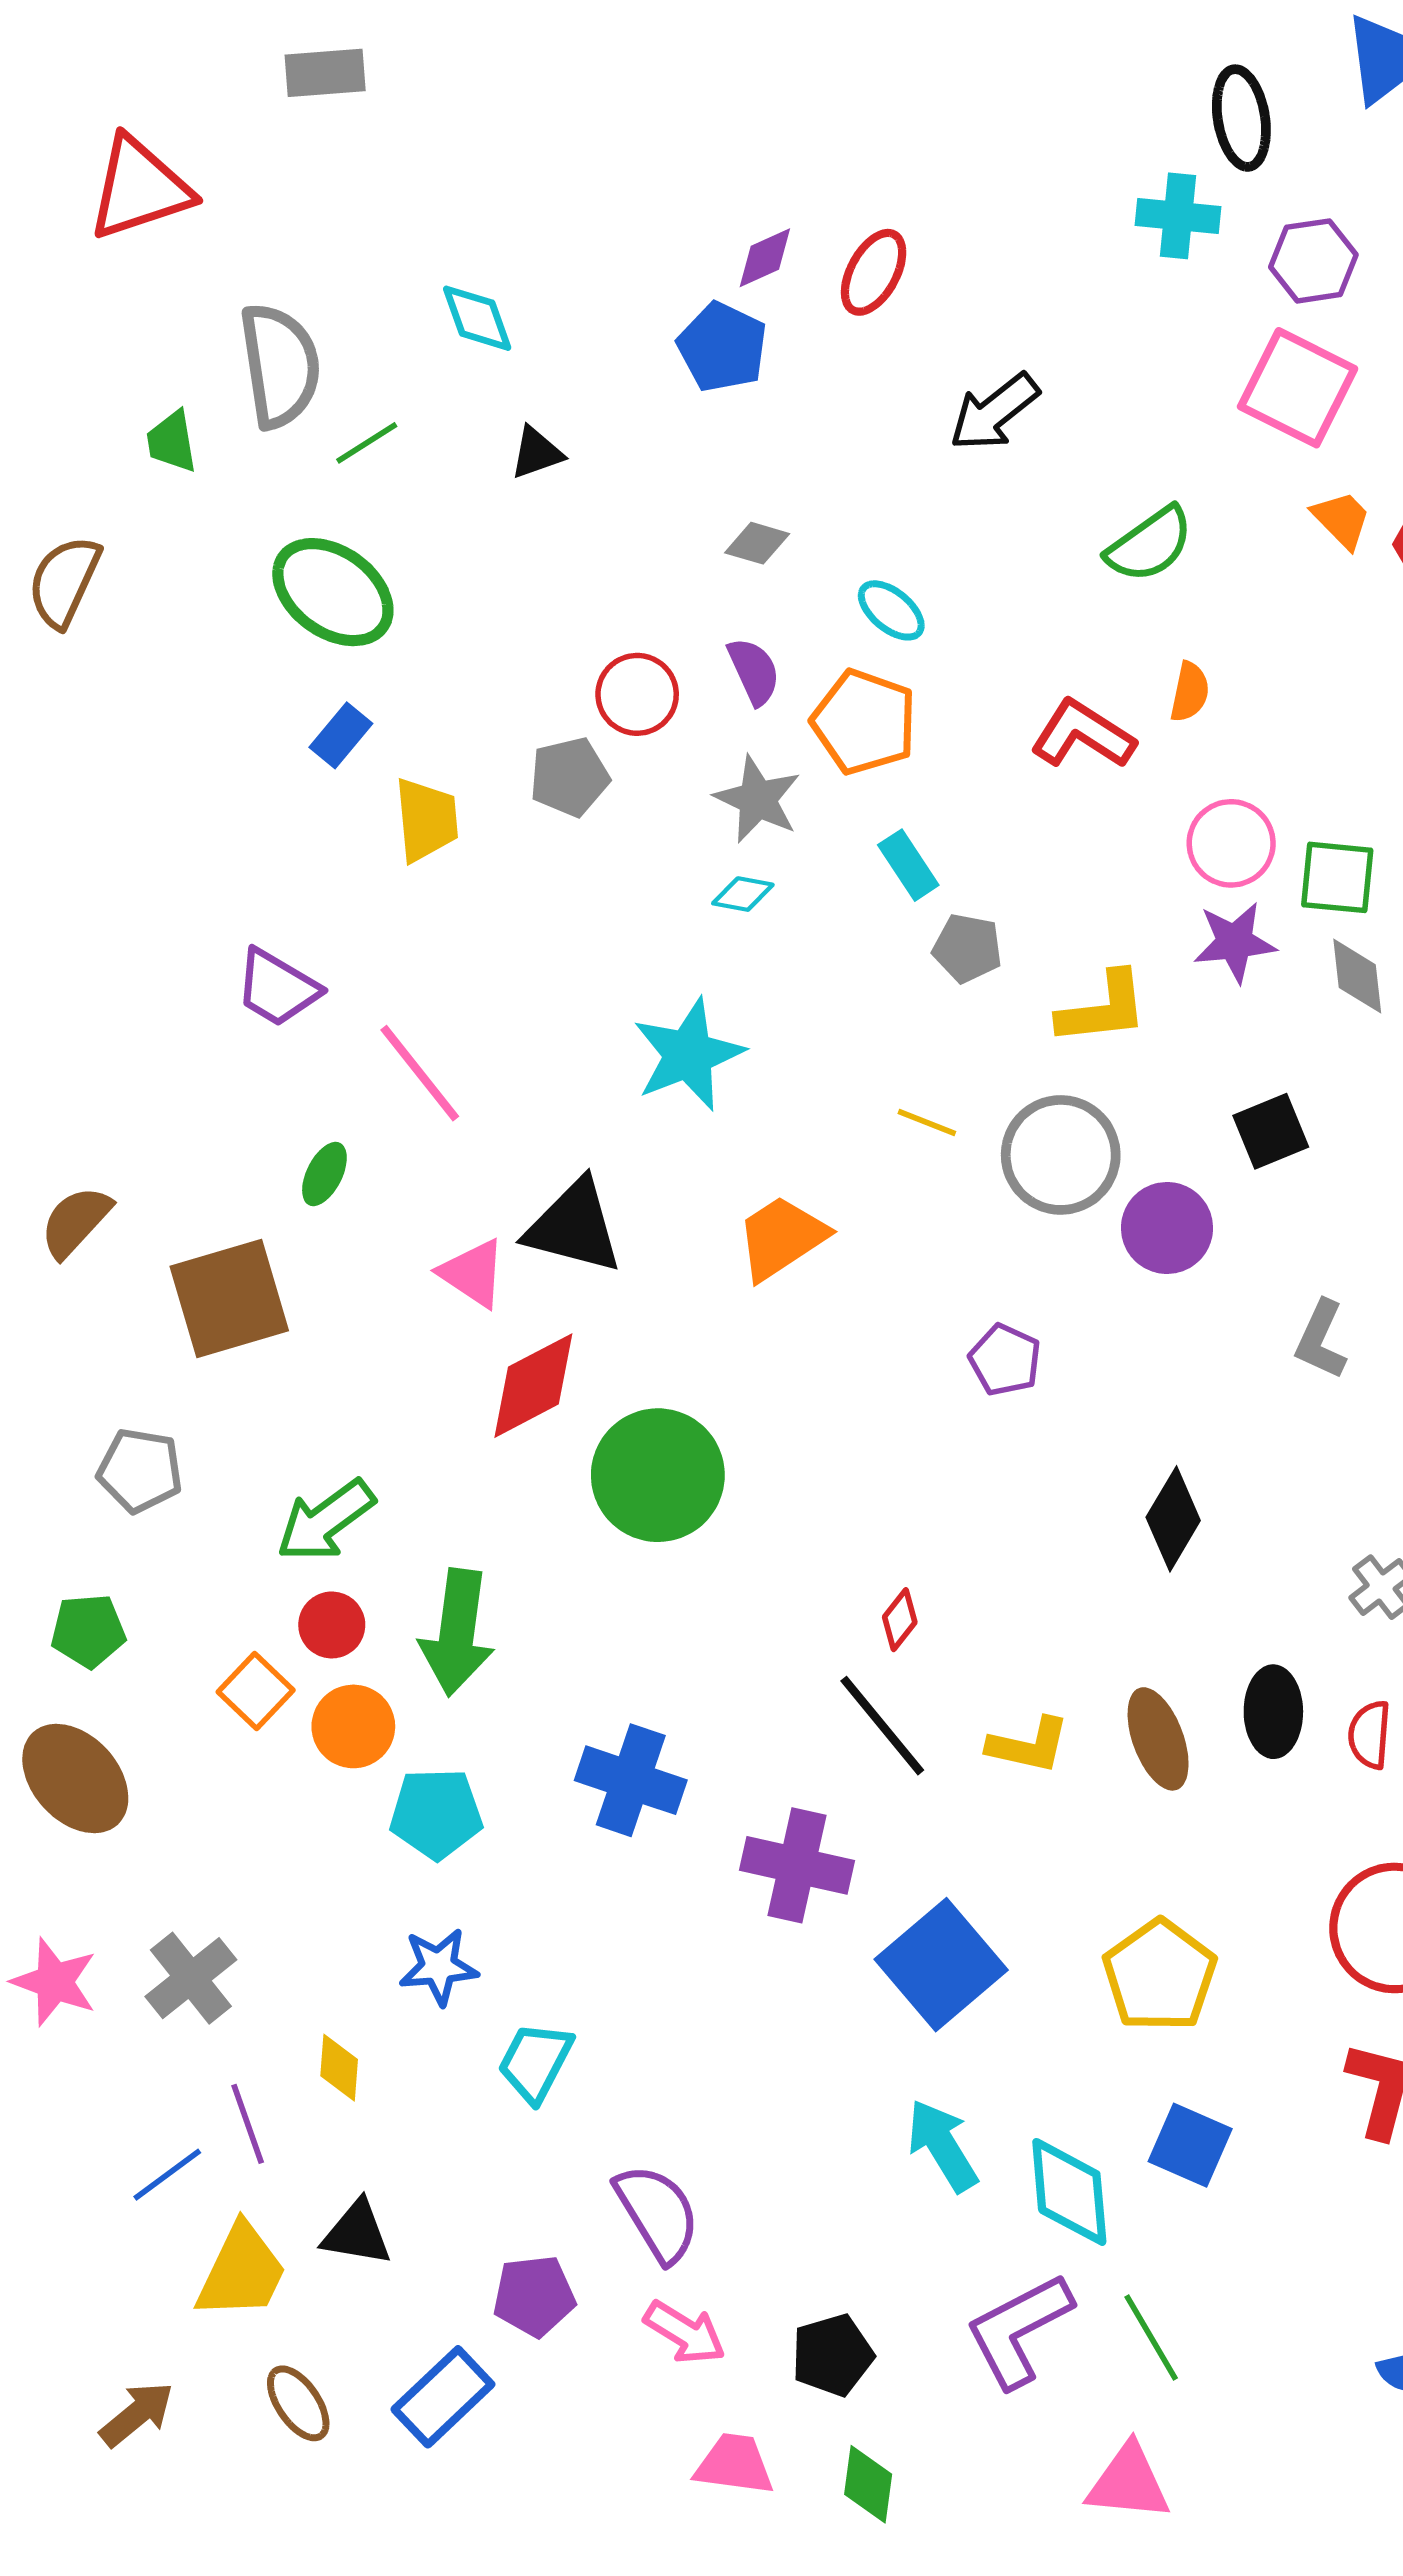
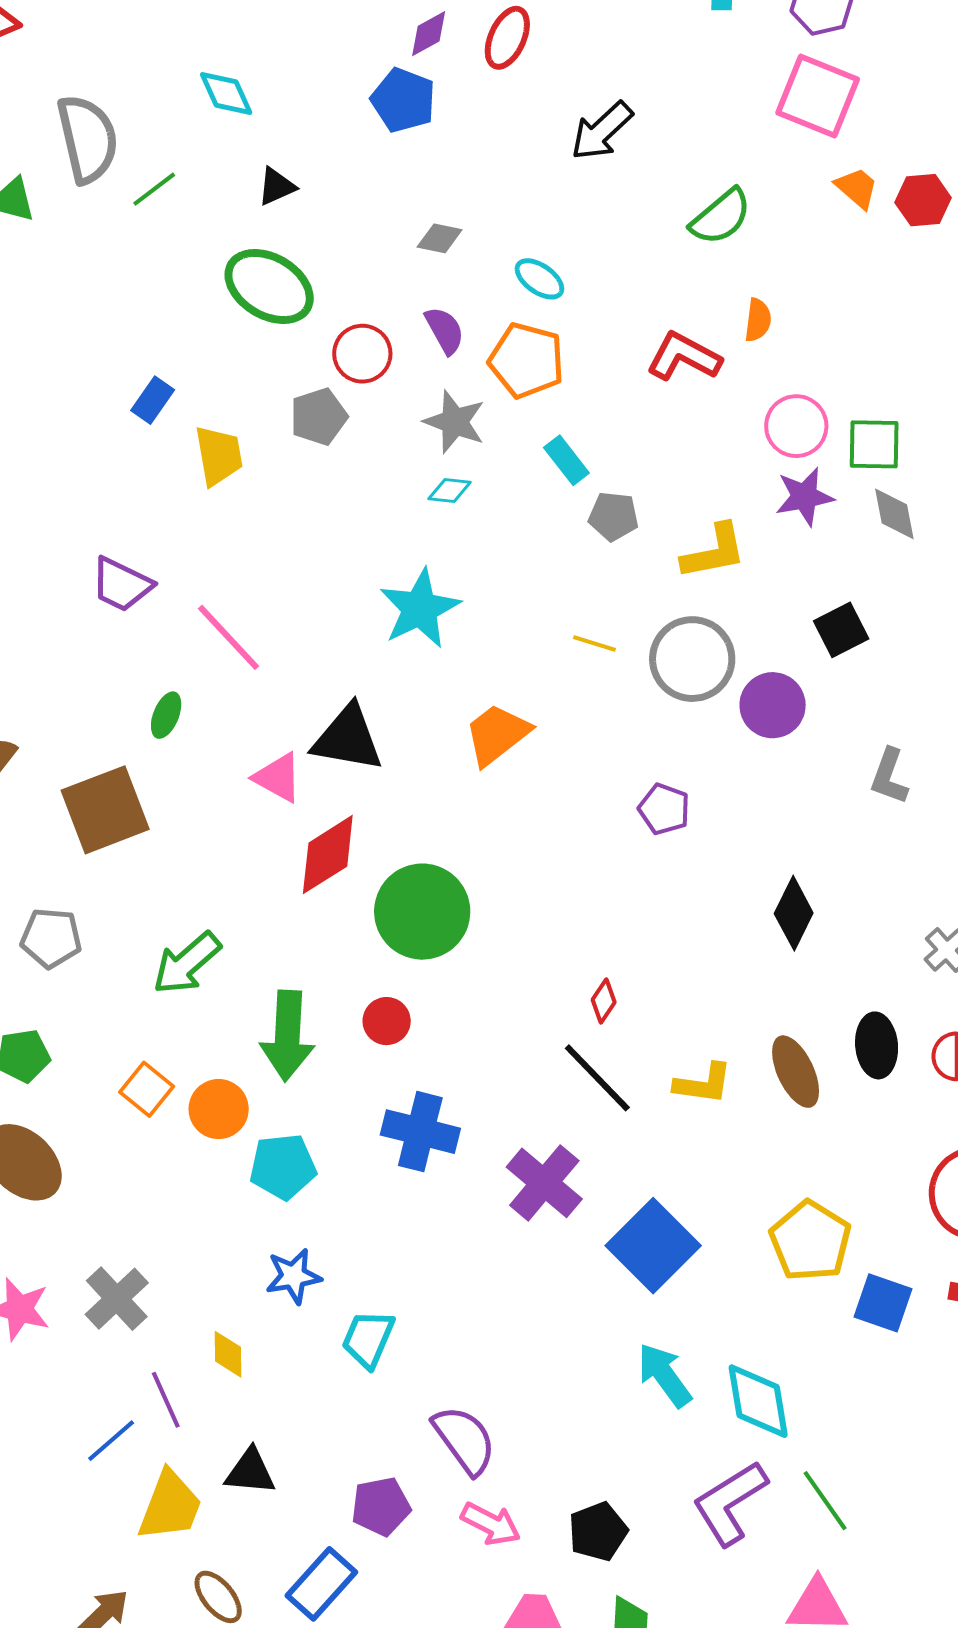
green ellipse: (333, 592) -> (269, 286), moved
red circle: (332, 1625) -> (387, 1021), moved
purple cross: (797, 1865) -> (544, 1183), turned 32
blue square: (1190, 2145) -> (883, 1303), moved

